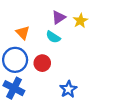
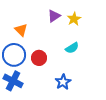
cyan semicircle: (53, 37) -> (72, 48), moved, turned -64

